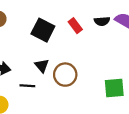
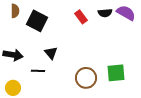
black square: (43, 30) -> (37, 21), moved
brown circle: (65, 75) -> (86, 78), moved

